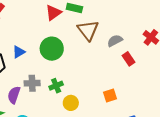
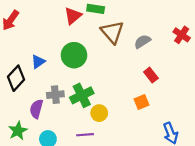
red rectangle: (129, 59) -> (151, 75), moved
green cross: (56, 86) -> (82, 95), size x1.5

